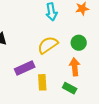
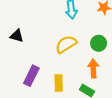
purple rectangle: (25, 68) -> (31, 76), moved, turned -42

